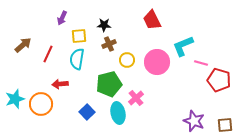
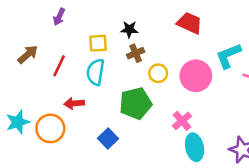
purple arrow: (62, 18) -> (59, 17), moved
red trapezoid: (152, 20) -> (190, 23), turned 140
pink cross: (136, 98) -> (182, 121), moved
cyan ellipse: (118, 113) -> (195, 147), moved

